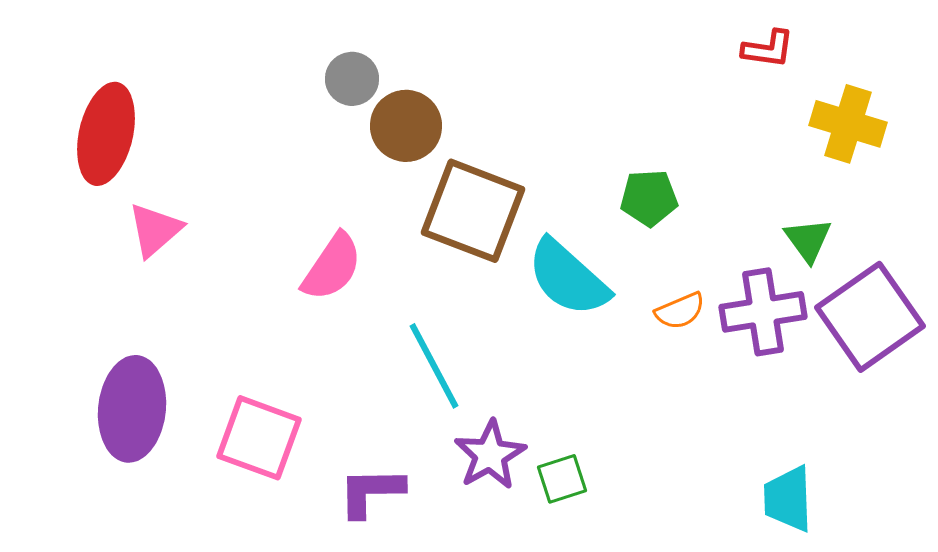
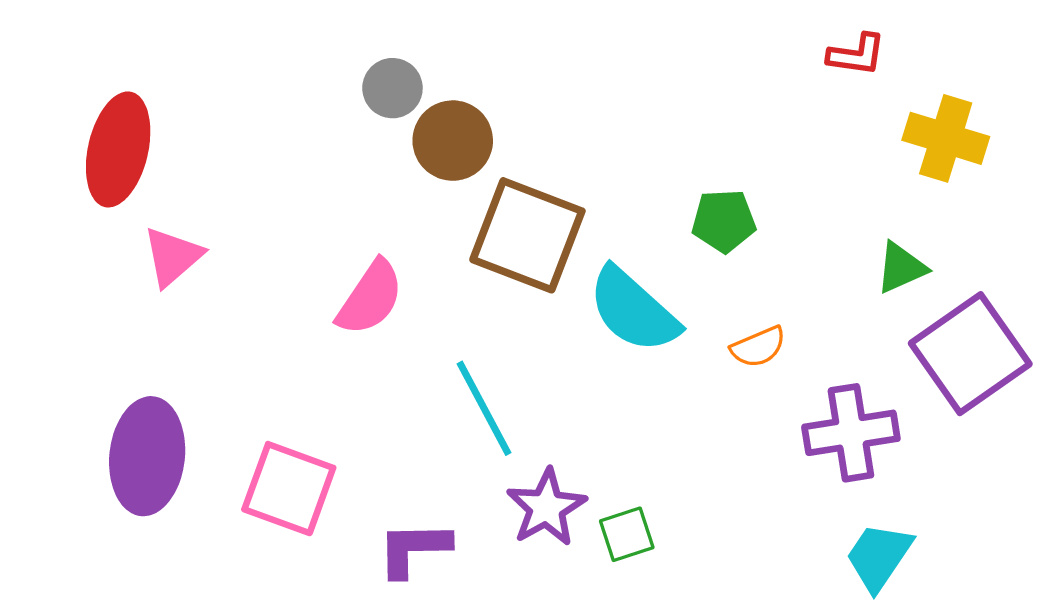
green triangle: (808, 240) -> (901, 268), turned 42
purple cross: (763, 312) -> (851, 433), moved
cyan trapezoid: (788, 499) -> (879, 557), turned 36

